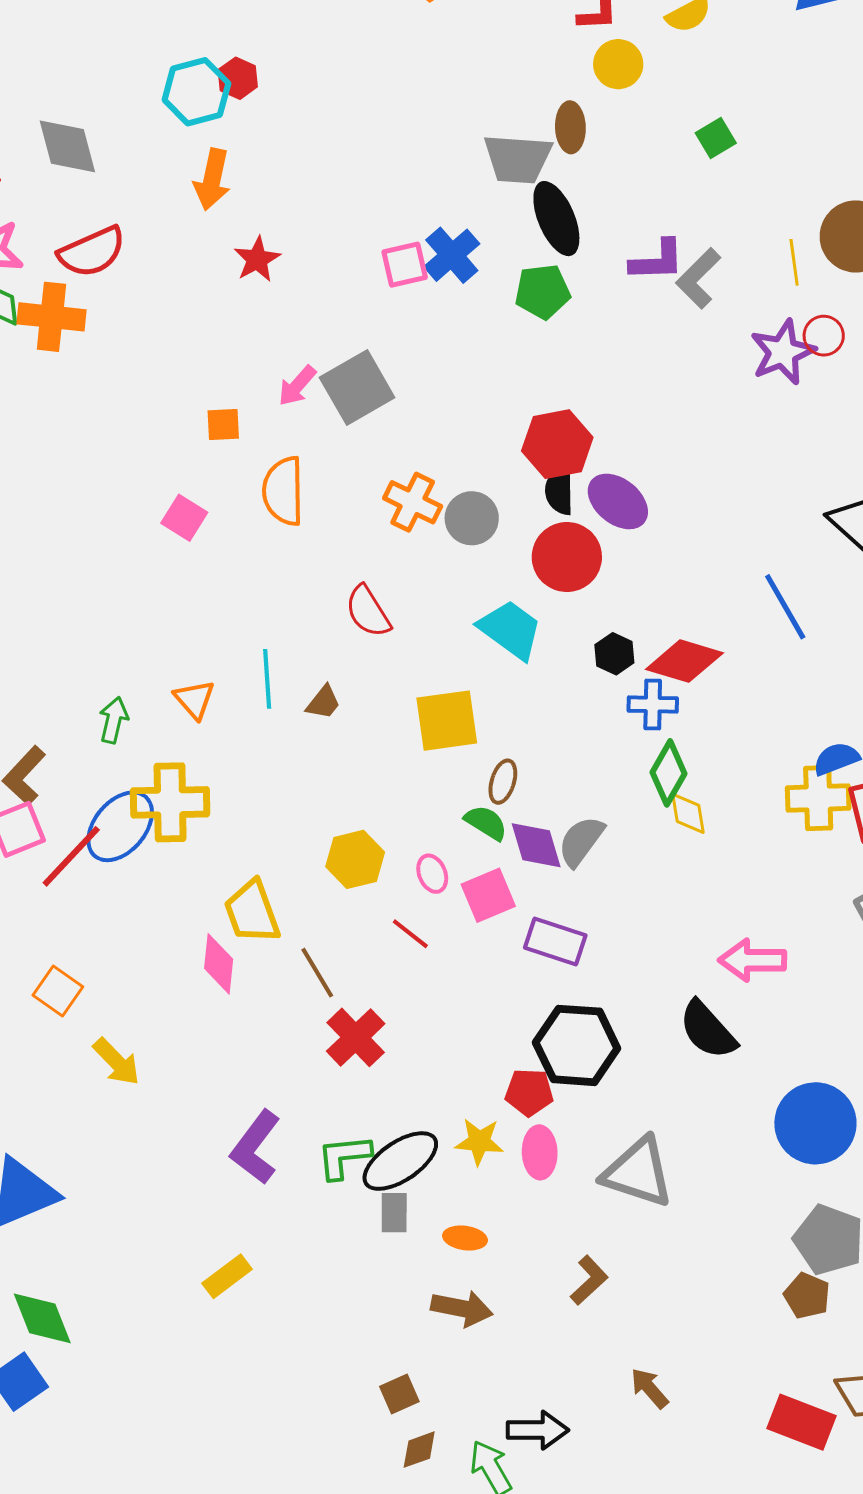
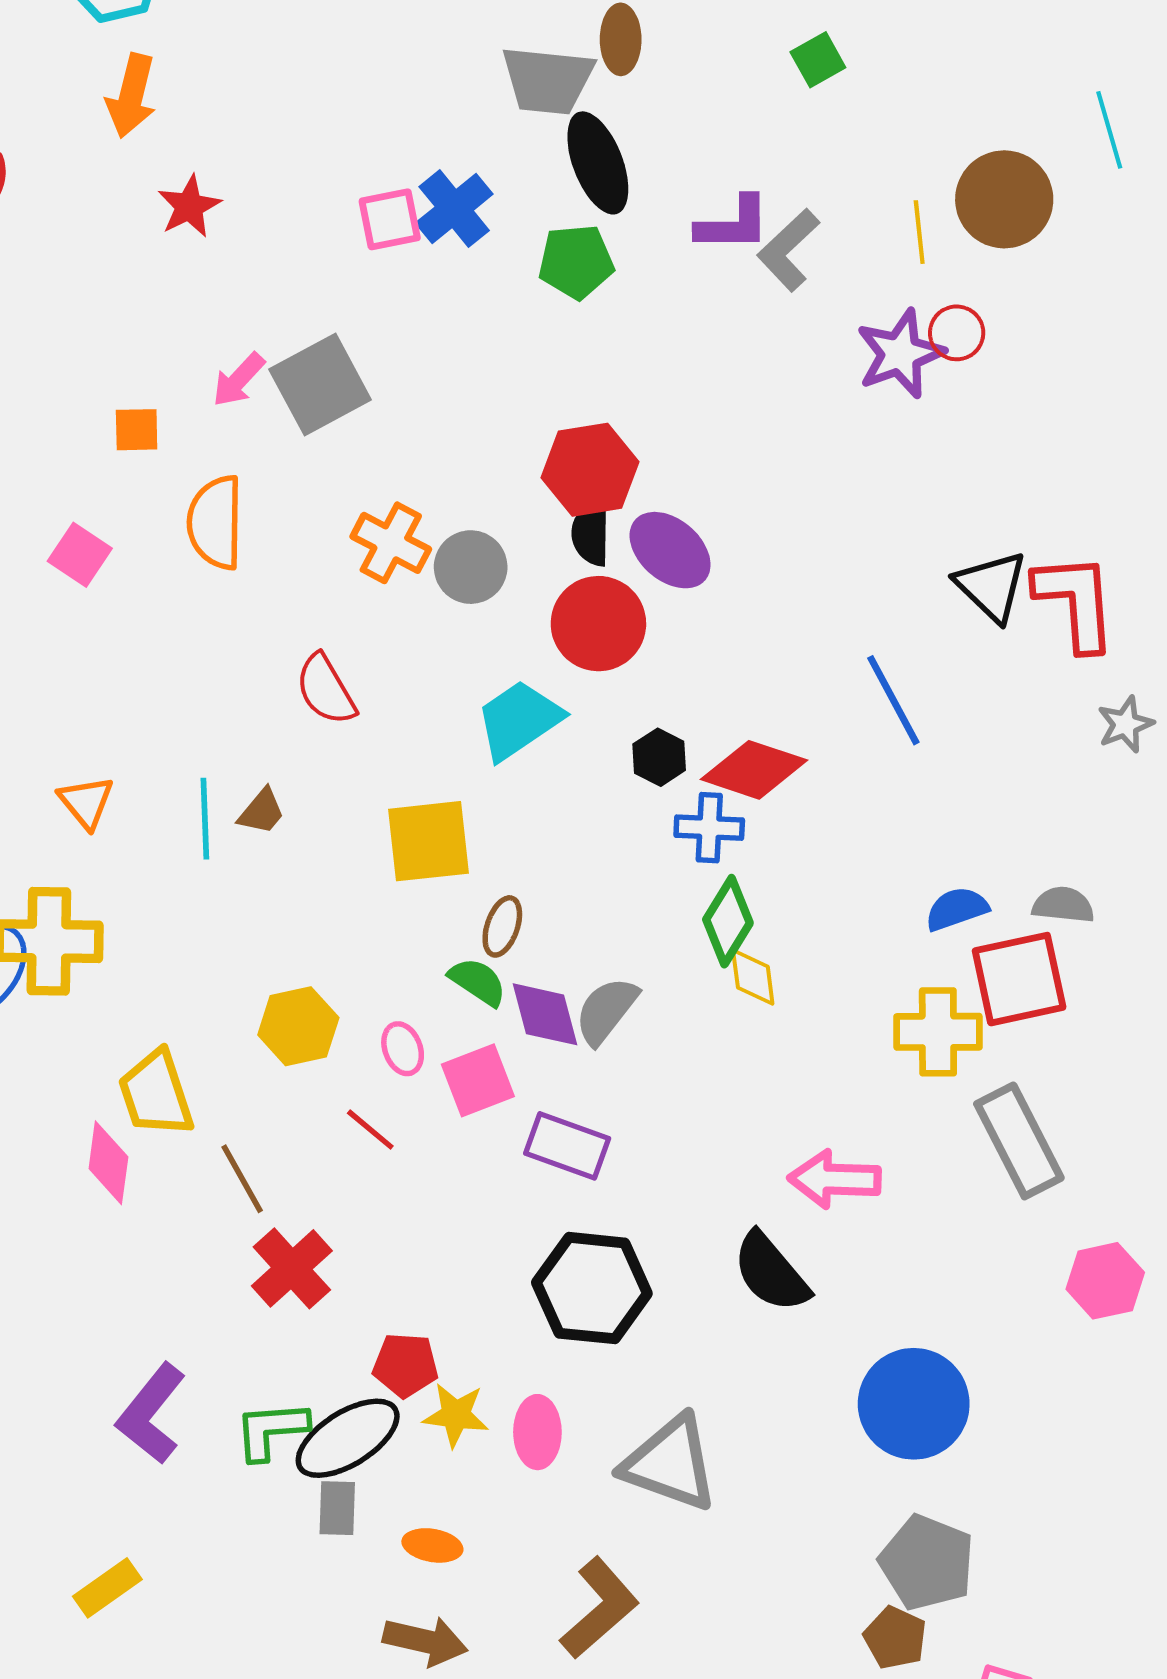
cyan trapezoid: (510, 630) -> (519, 720), turned -72
cyan line: (267, 679) -> (205, 819), moved
yellow cross: (818, 798) -> (938, 1032), moved
red pentagon: (529, 1092) -> (406, 1365), moved
brown L-shape: (589, 1280) -> (599, 1608), size x1.5

